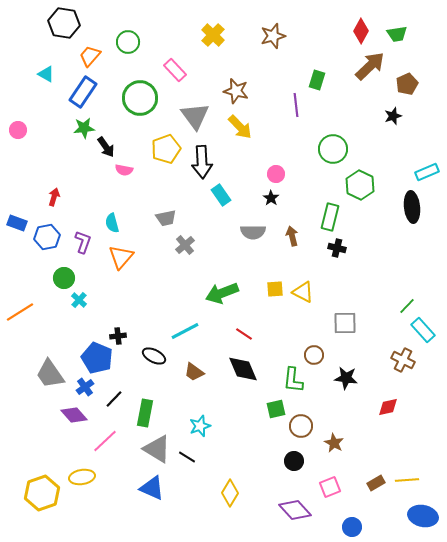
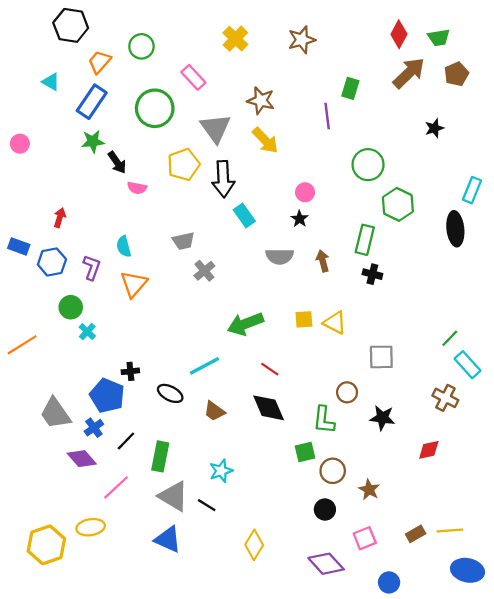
brown pentagon: (407, 84) -> (456, 74), moved
cyan rectangle: (427, 172) -> (472, 190), turned -45

